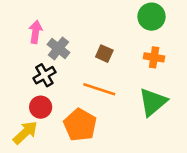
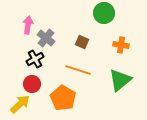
green circle: (152, 17) -> (104, 13), moved

